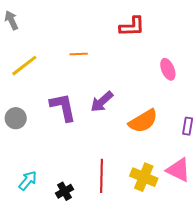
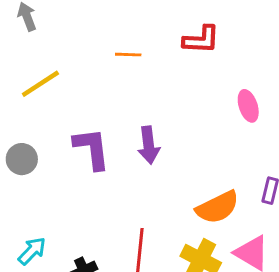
orange line: (79, 54) -> (128, 55), moved
purple arrow: (102, 102) -> (149, 145), turned -60
orange semicircle: (143, 121) -> (217, 207), moved

